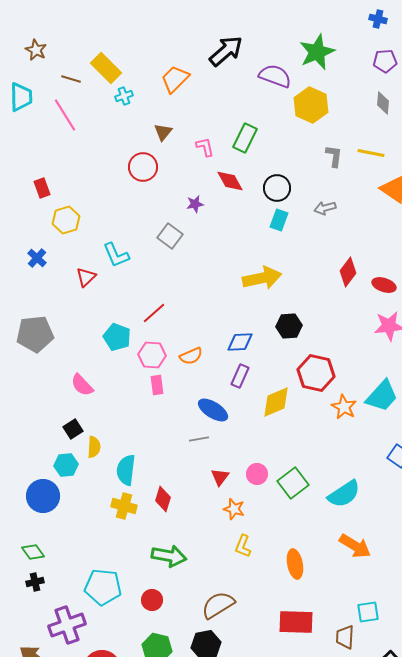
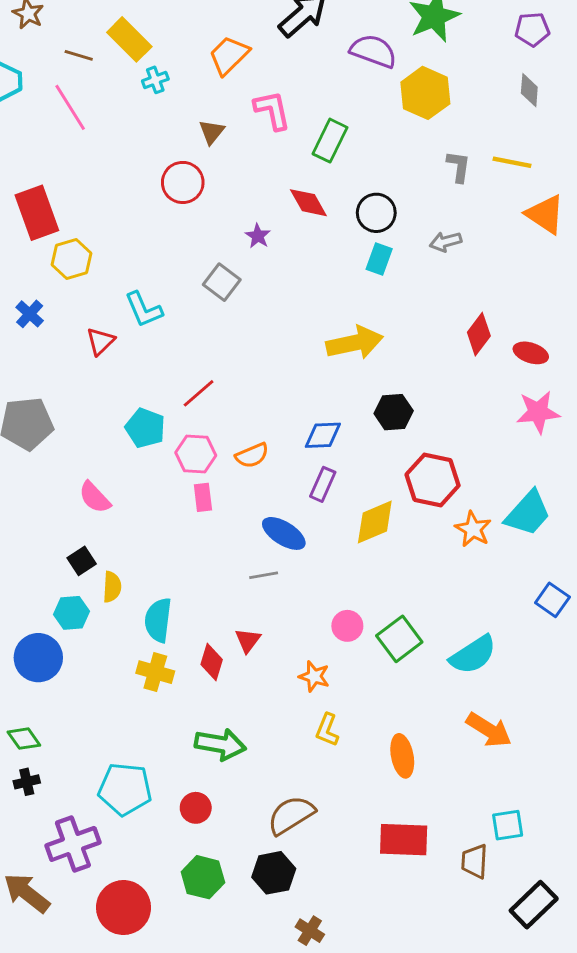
pink L-shape: (205, 147) -> (272, 110), moved, size x1.4
red rectangle: (42, 188) -> (37, 213), size x1.8
purple star: (195, 204) -> (258, 236), turned -30
red triangle: (220, 477) -> (248, 640), moved

